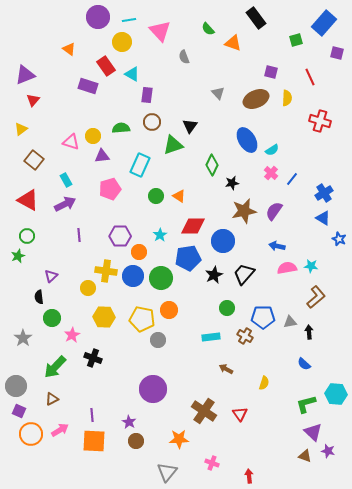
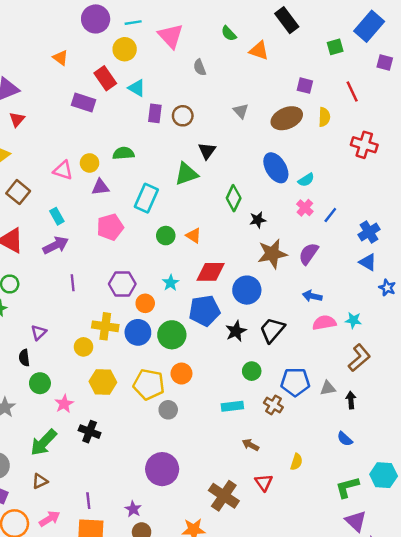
brown circle: (152, 122) -> (183, 116), moved
red triangle: (240, 414) -> (264, 482), moved

